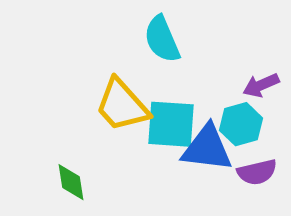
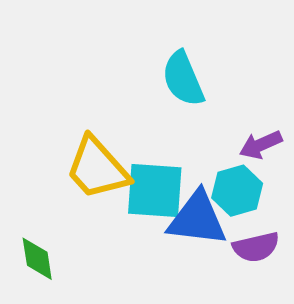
cyan semicircle: (162, 39) -> (183, 79), moved

